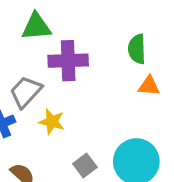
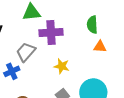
yellow star: (52, 122) -> (62, 66), moved

